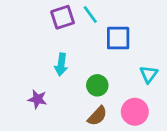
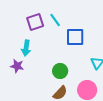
cyan arrow: (61, 64) -> (26, 48), moved
purple star: (38, 99) -> (17, 66), moved

